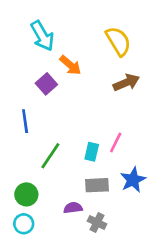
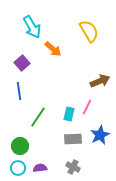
brown arrow: (126, 83) -> (100, 81), moved
purple square: (46, 84) -> (22, 63), moved
purple semicircle: (73, 208) -> (40, 168), moved

